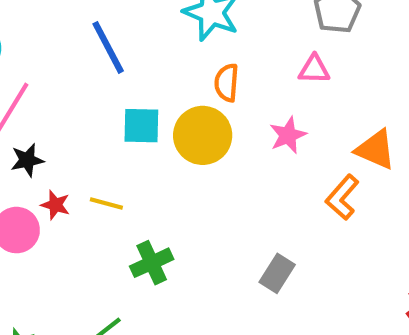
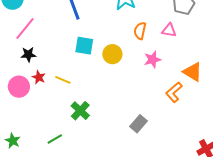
orange semicircle: (227, 83) -> (140, 31), moved
yellow circle: (203, 135) -> (112, 54), size x0.7
green cross: (152, 263) -> (80, 111), turned -30

